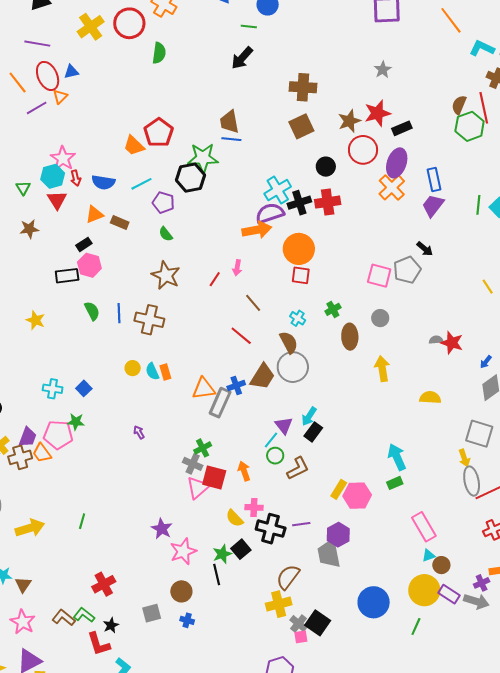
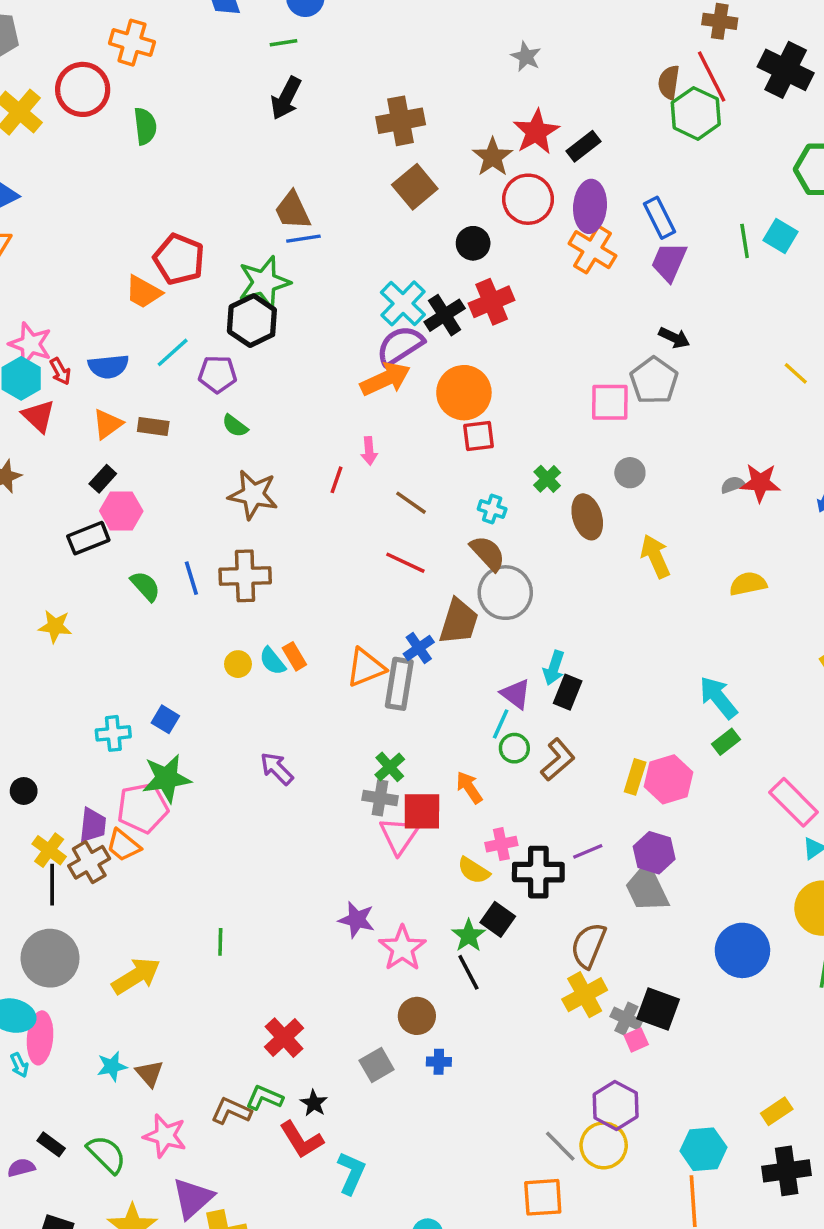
green star: (76, 422) -> (167, 778), size x1.6
purple arrow: (139, 432) -> (277, 769), size x1.5

